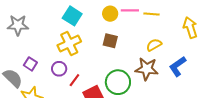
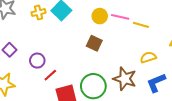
yellow cross: (69, 43) -> (39, 13), moved, size x0.6
yellow semicircle: (154, 45) -> (148, 57), moved

